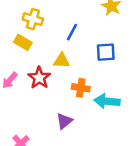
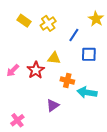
yellow cross: (33, 19) -> (48, 23), moved, turned 35
blue line: (72, 32) -> (74, 35), moved
yellow rectangle: (23, 42) -> (24, 21), moved

